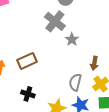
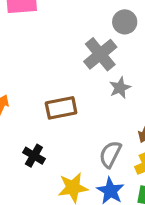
brown rectangle: (27, 61) -> (61, 108), moved

